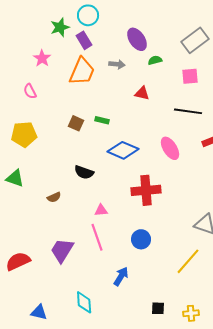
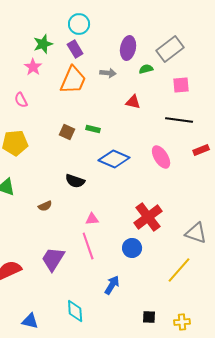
green star: (60, 27) -> (43, 44), moved
purple ellipse: (137, 39) -> (128, 48), turned 45
gray rectangle: (195, 40) -> (170, 49), moved
red cross: (146, 190) -> (148, 217), moved, turned -32

